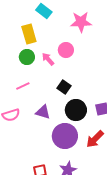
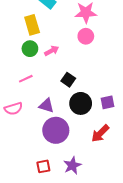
pink circle: (66, 50) -> (86, 36), moved
pink arrow: (48, 59) -> (52, 51), turned 104
purple circle: (65, 136) -> (56, 130), moved

